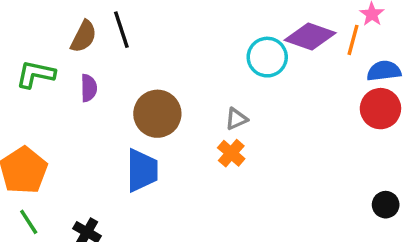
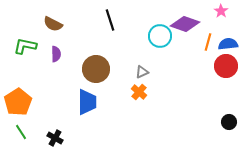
black line: (121, 30) -> (110, 20), moved
brown semicircle: (84, 36) -> (53, 24), turned 90
orange line: (353, 40) -> (208, 42), moved

